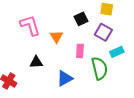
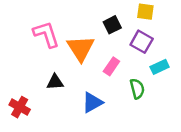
orange triangle: (56, 37) -> (81, 48), size x1.6
pink rectangle: (80, 51) -> (111, 66), turned 32
green semicircle: (99, 68) -> (137, 89), size x0.7

